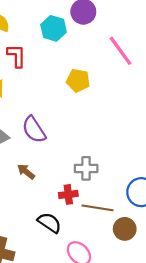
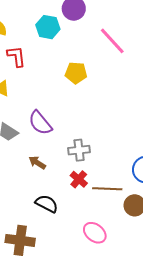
gray cross: (86, 168) -> (79, 150), moved
red cross: (68, 194) -> (79, 179), turned -36
black semicircle: (49, 223) -> (47, 204), moved

